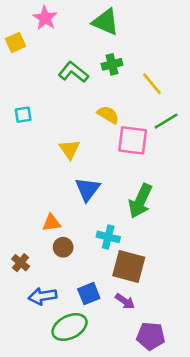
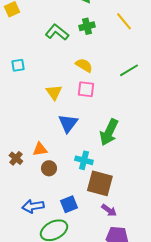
yellow line: (152, 84) -> (124, 21), moved
pink square: (133, 140) -> (86, 89), moved, size x0.7
brown cross: (21, 263) -> (16, 158), moved
purple arrow: (125, 301) -> (109, 210), moved

